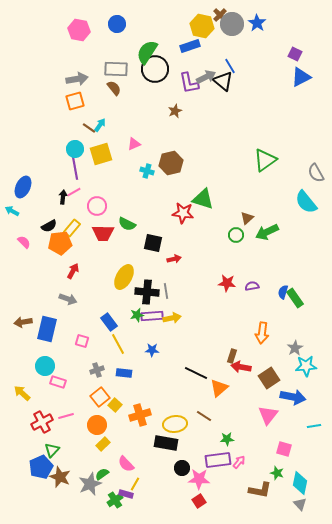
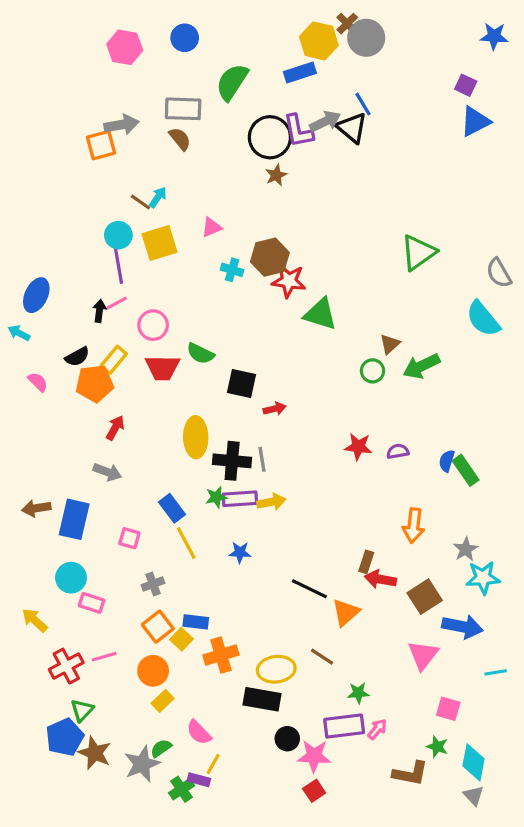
blue star: (257, 23) -> (494, 36), moved, turned -30
black circle: (155, 69) -> (270, 137), moved
orange square: (75, 101) -> (101, 145), moved
red star: (183, 213) -> (289, 281), moved
yellow ellipse: (124, 277) -> (196, 437), turned -30
blue rectangle: (124, 373) -> (196, 622), moved

